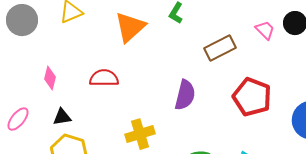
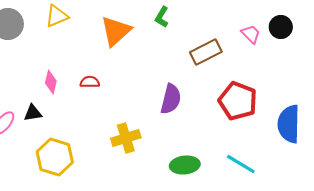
pink diamond: (50, 78) -> (51, 82), moved
red semicircle: (104, 78) -> (90, 82), size x0.7
black triangle: (62, 117) -> (33, 113), moved

